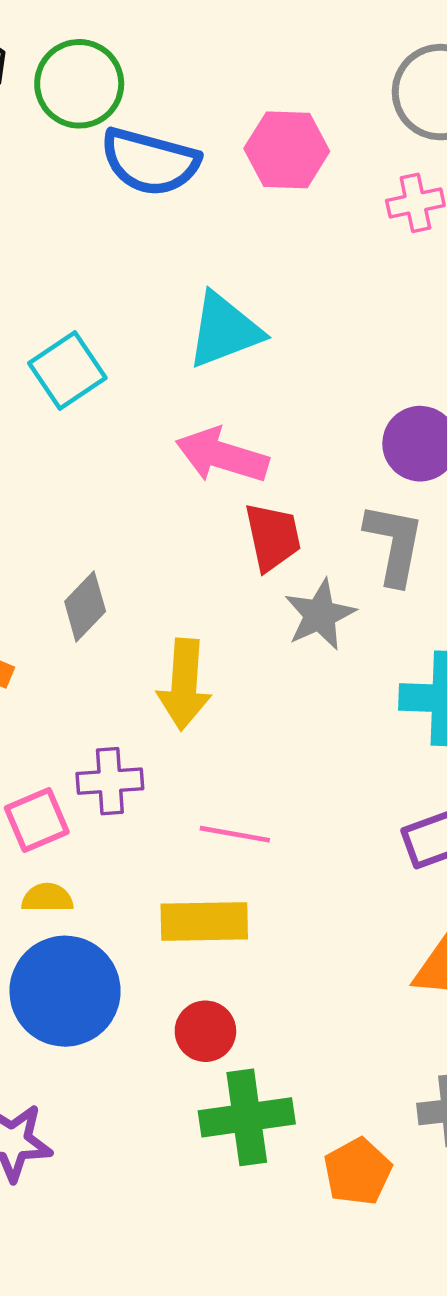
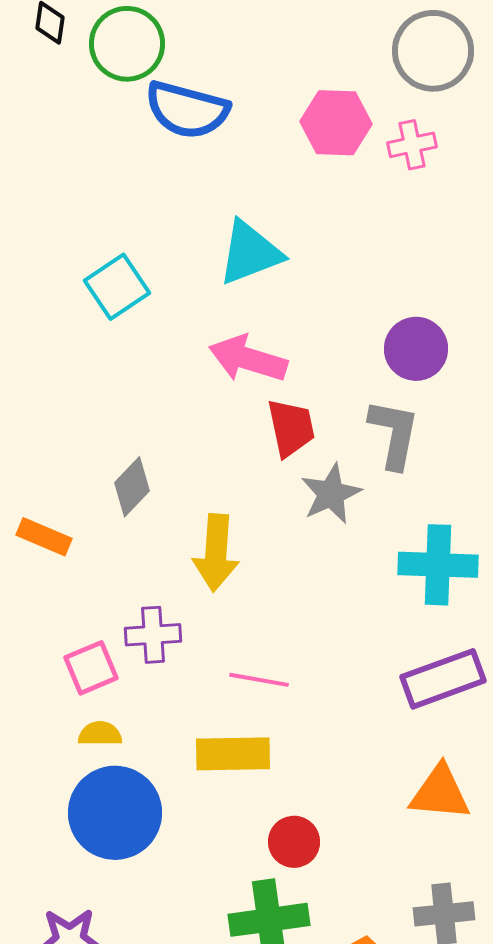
pink hexagon: (287, 150) -> (336, 123), moved
red circle: (205, 1031) -> (294, 842), moved

